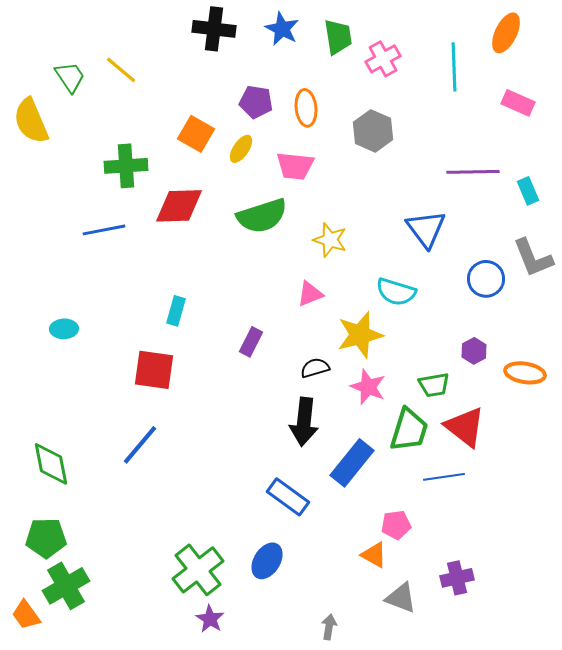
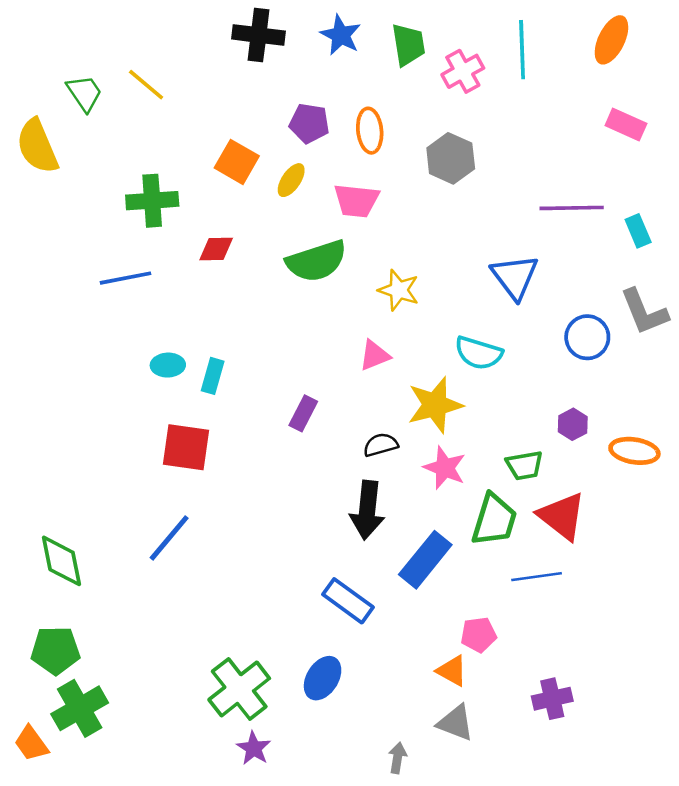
cyan line: (454, 67) -> (522, 50), moved
red diamond: (179, 206) -> (216, 249), size x0.6
cyan ellipse: (64, 329) -> (168, 365), moved
gray triangle: (401, 598) -> (456, 723), moved

